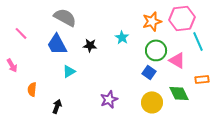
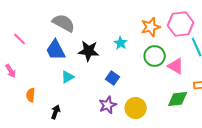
black star: (90, 45) -> (89, 51), size x1.5
blue square: (149, 72) -> (113, 78), moved
green diamond: (179, 93) -> (178, 99), turned -70
yellow circle: (152, 102) -> (136, 108), moved

